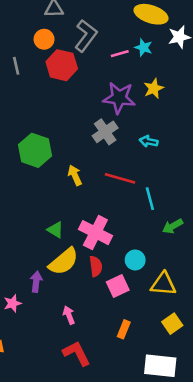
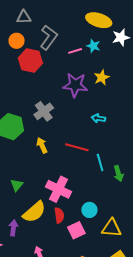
gray cross: (105, 132) -> (44, 111), moved
green arrow: (173, 226) -> (118, 173), moved, turned -77
green triangle: (55, 230) -> (17, 185), moved, turned 40

